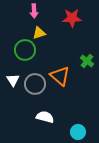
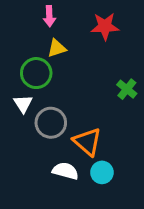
orange triangle: (60, 76) -> (87, 142), moved
white triangle: (13, 80) -> (23, 104), moved
cyan circle: (78, 132) -> (102, 172), moved

